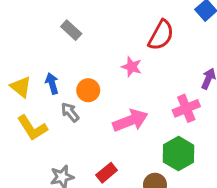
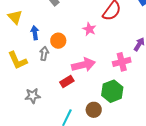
yellow triangle: (21, 87) -> (15, 17), moved
gray arrow: (70, 112) -> (44, 54), turned 40
red rectangle: (107, 173) -> (67, 81), moved

